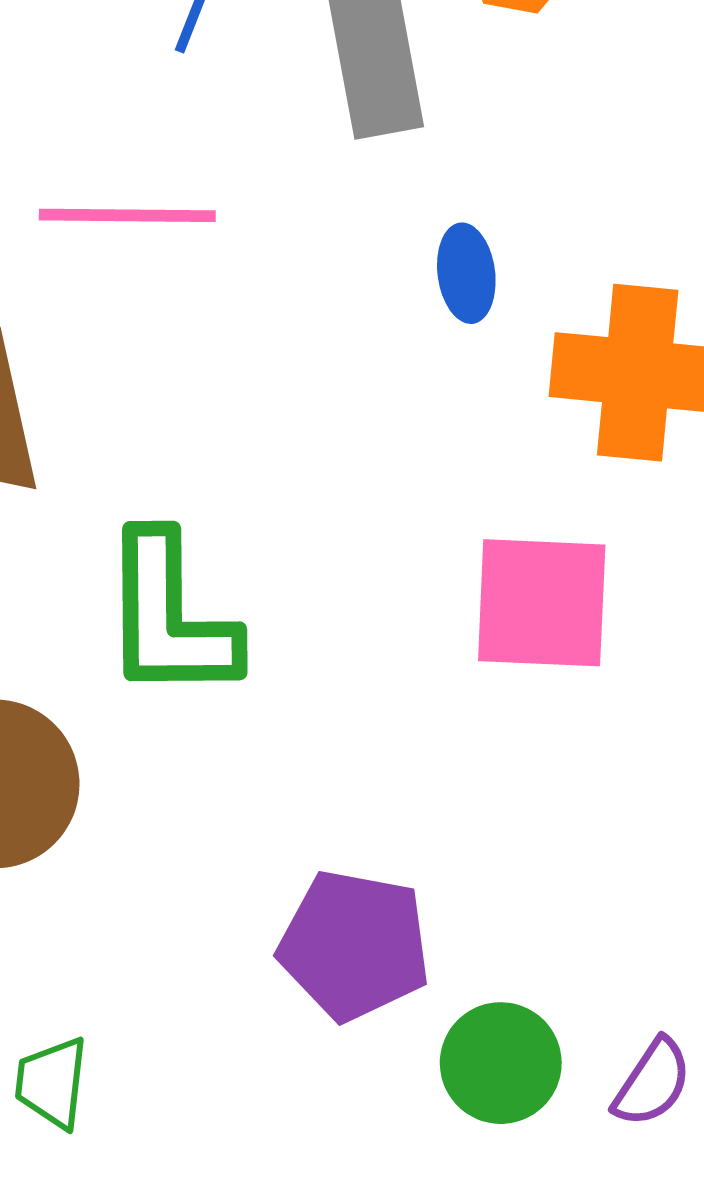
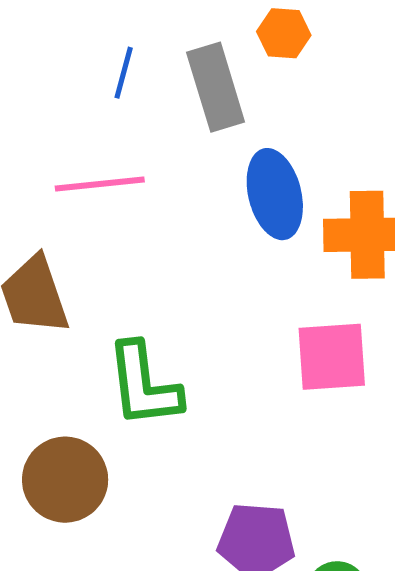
blue ellipse: (466, 273) -> (275, 194), size x1.8

